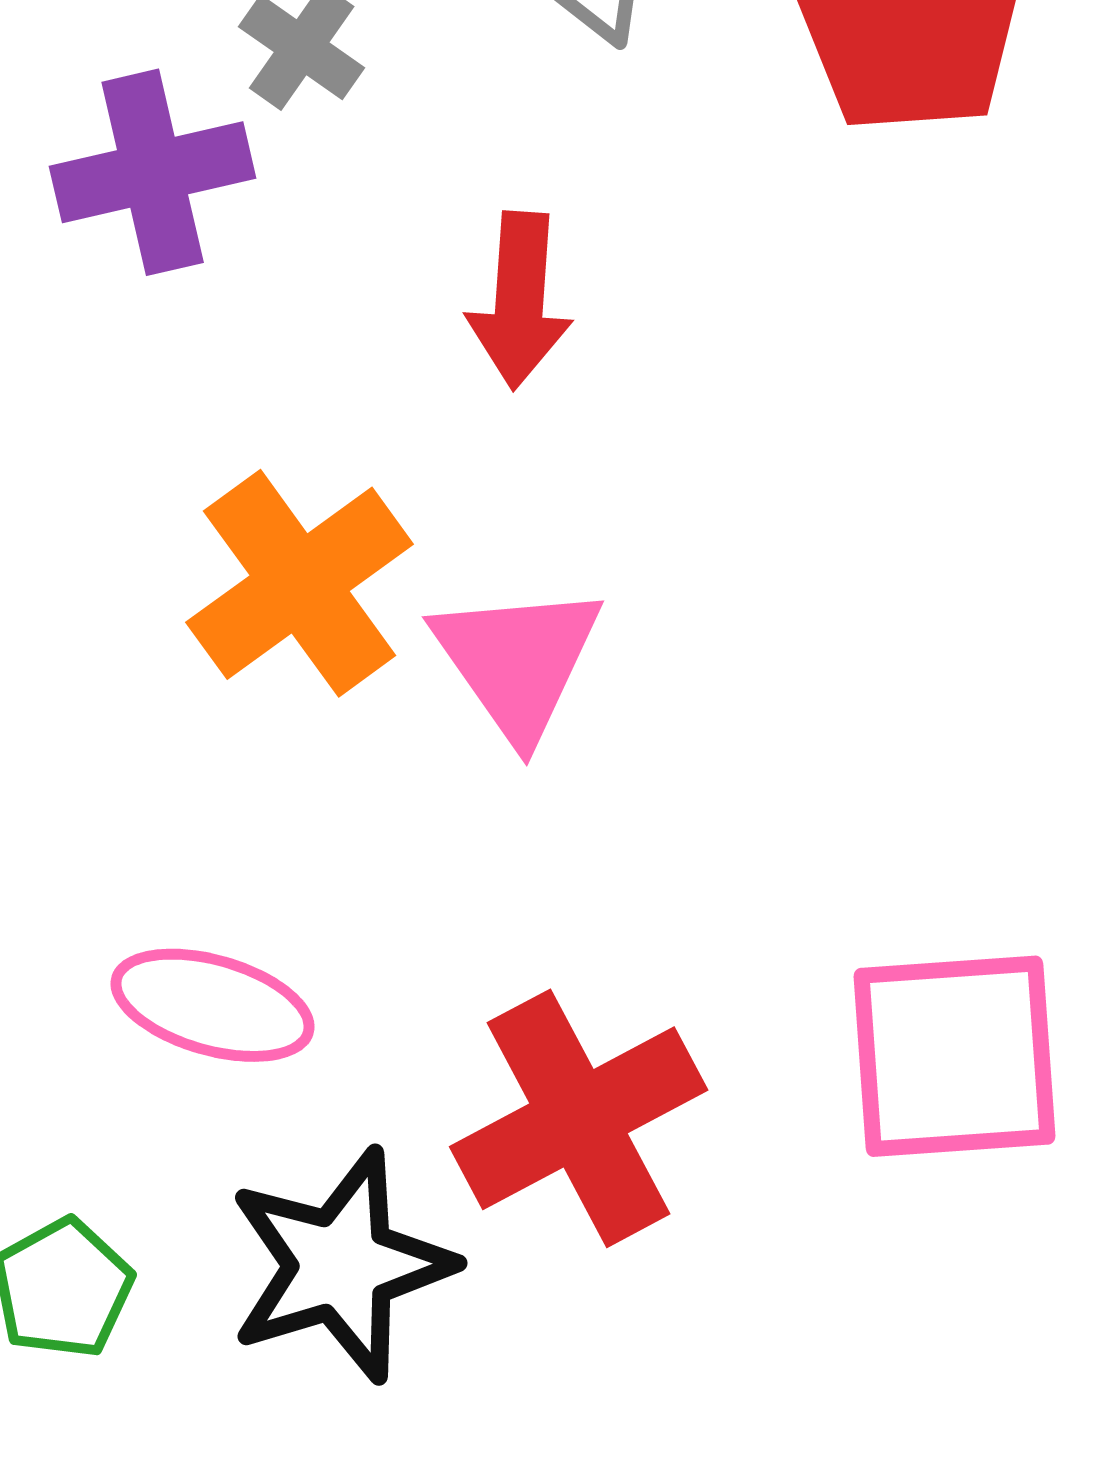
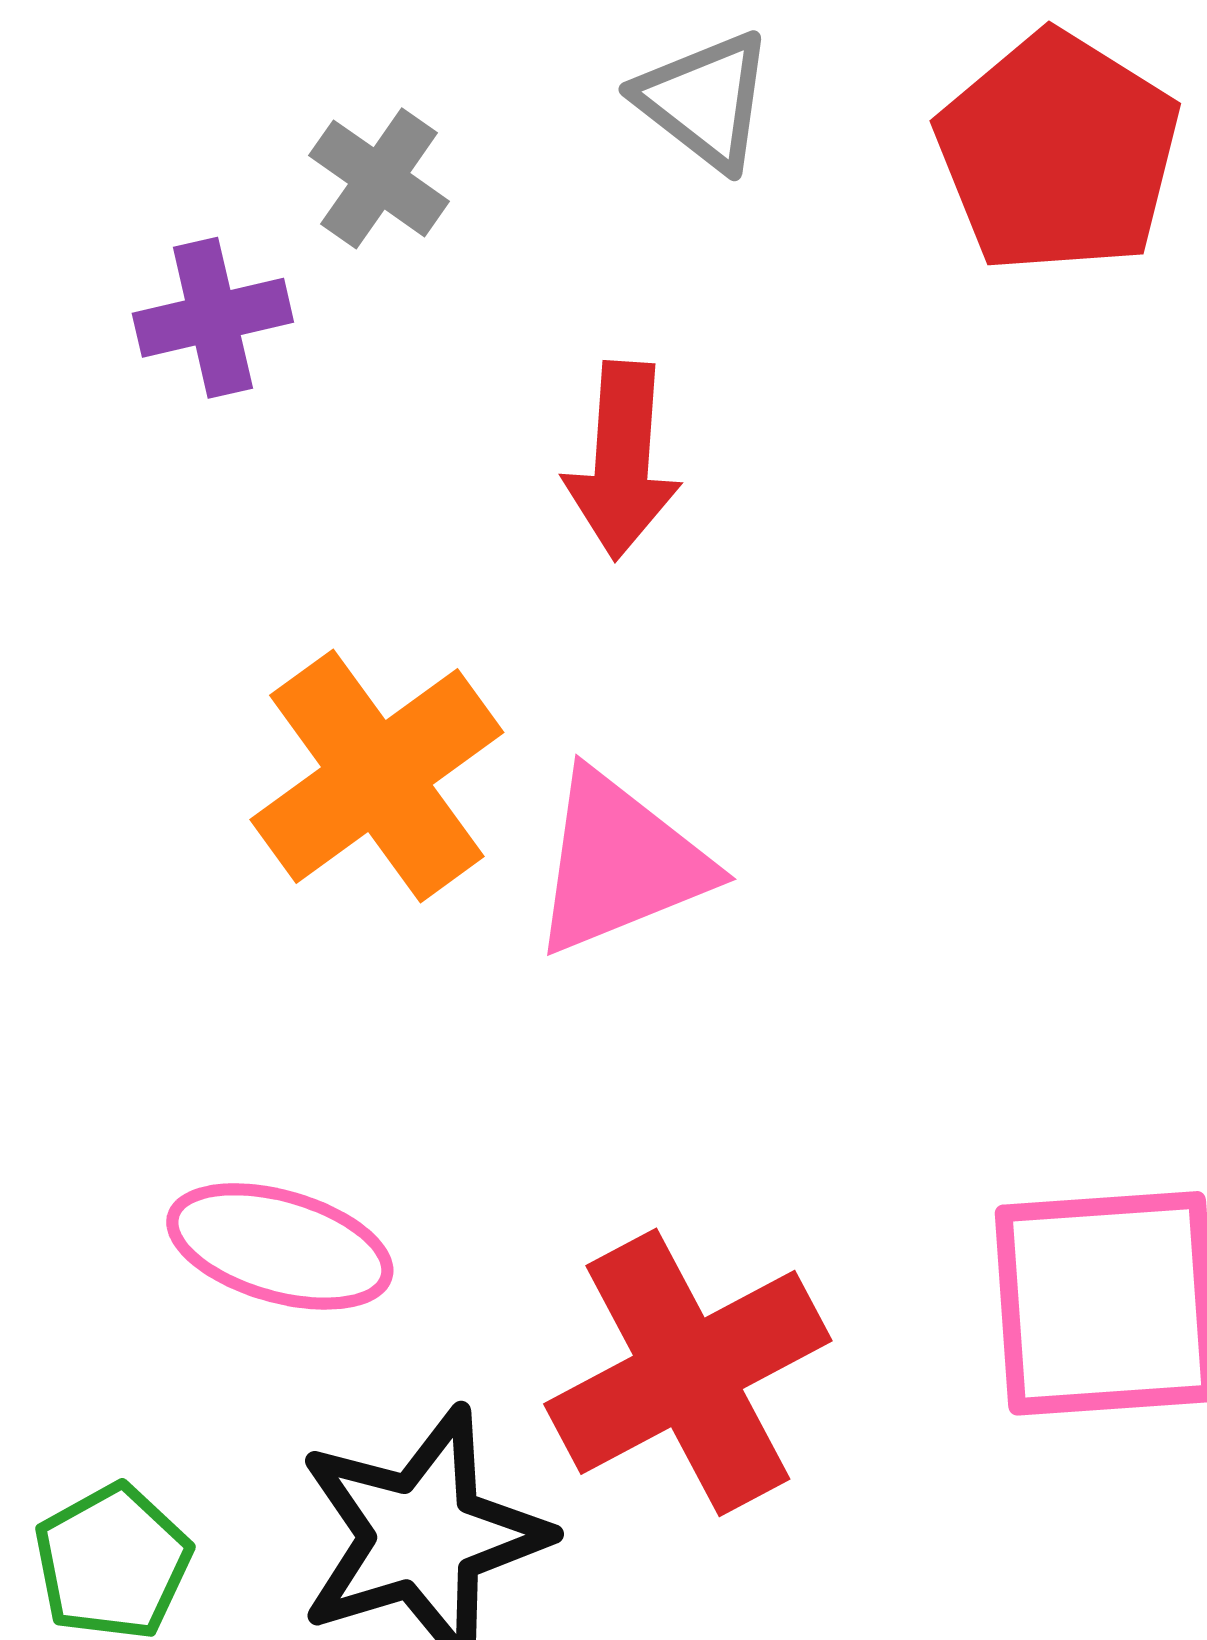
purple cross: (153, 172) -> (213, 318), size x0.7
pink triangle: (518, 661) -> (620, 863), turned 43

